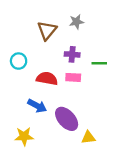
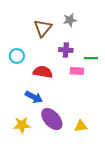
pink rectangle: (73, 77) -> (77, 71), moved
purple ellipse: (67, 119) -> (52, 119), moved

